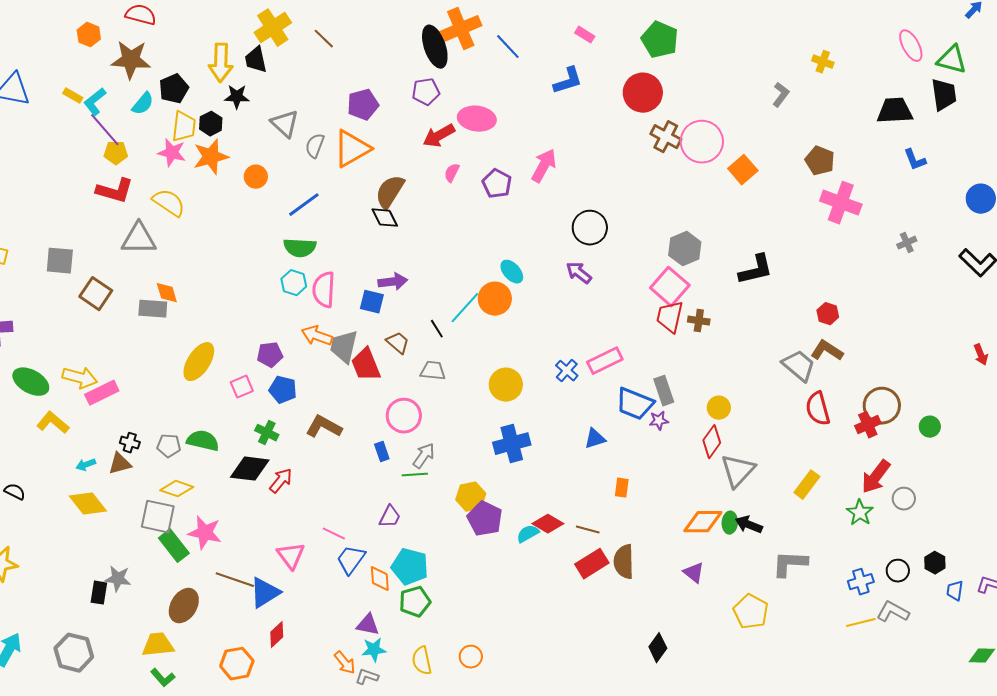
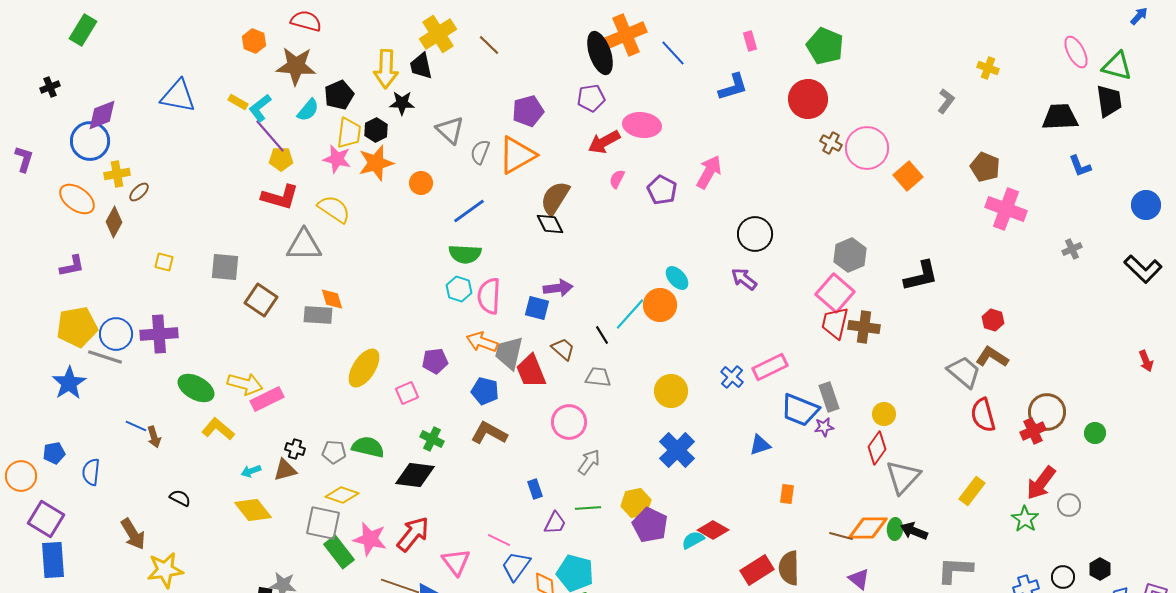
pink rectangle: (585, 35) -> (750, 41), turned 42
brown cross: (666, 137) -> (831, 143), size x0.7
brown cross: (699, 321) -> (864, 327), size x1.4
blue pentagon: (283, 390) -> (485, 391), moved
blue cross: (512, 444) -> (677, 450), turned -30
blue rectangle: (382, 452) -> (535, 489), moved
green line: (415, 475) -> (588, 508), moved
red arrow: (281, 481) -> (413, 534), moved, size x1.4
brown line: (588, 530) -> (841, 536), moved

